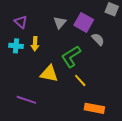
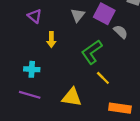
cyan cross: (16, 46) -> (32, 69), moved
yellow triangle: (49, 74) -> (72, 97), moved
purple line: (26, 100) -> (30, 95), moved

